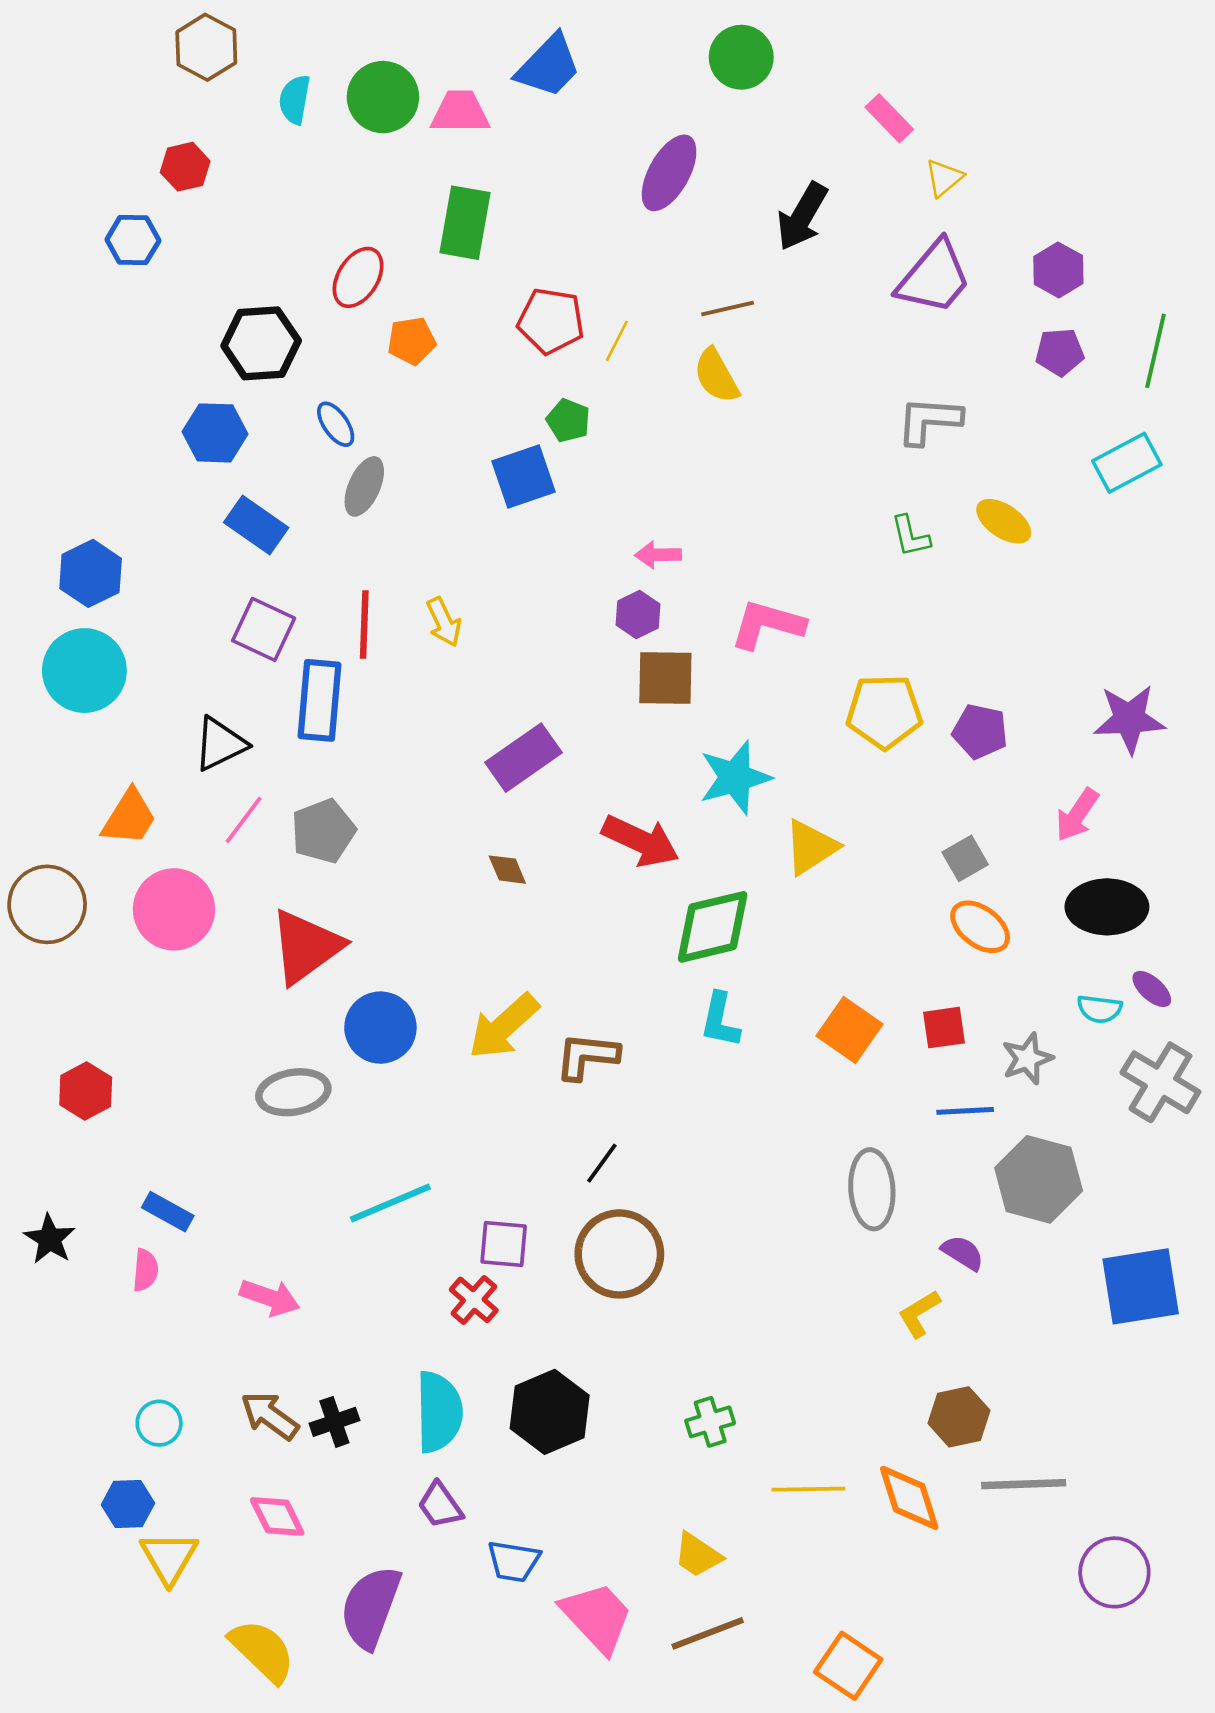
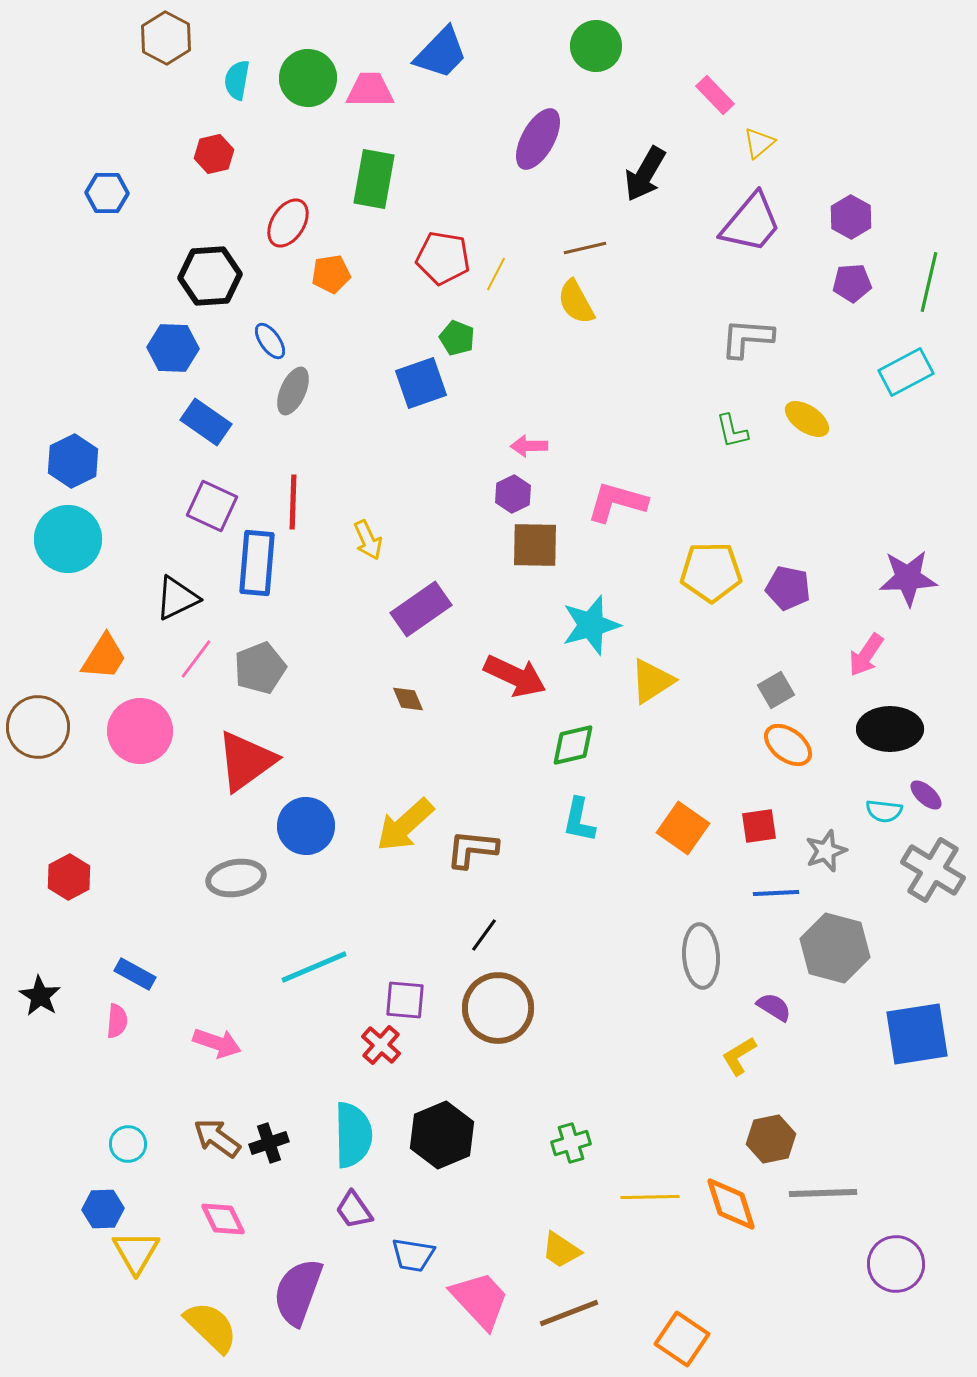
red hexagon: (185, 167) -> (214, 154), moved
yellow arrow: (444, 622) -> (368, 540), moved
green diamond: (713, 927) -> (573, 745), size x0.7

